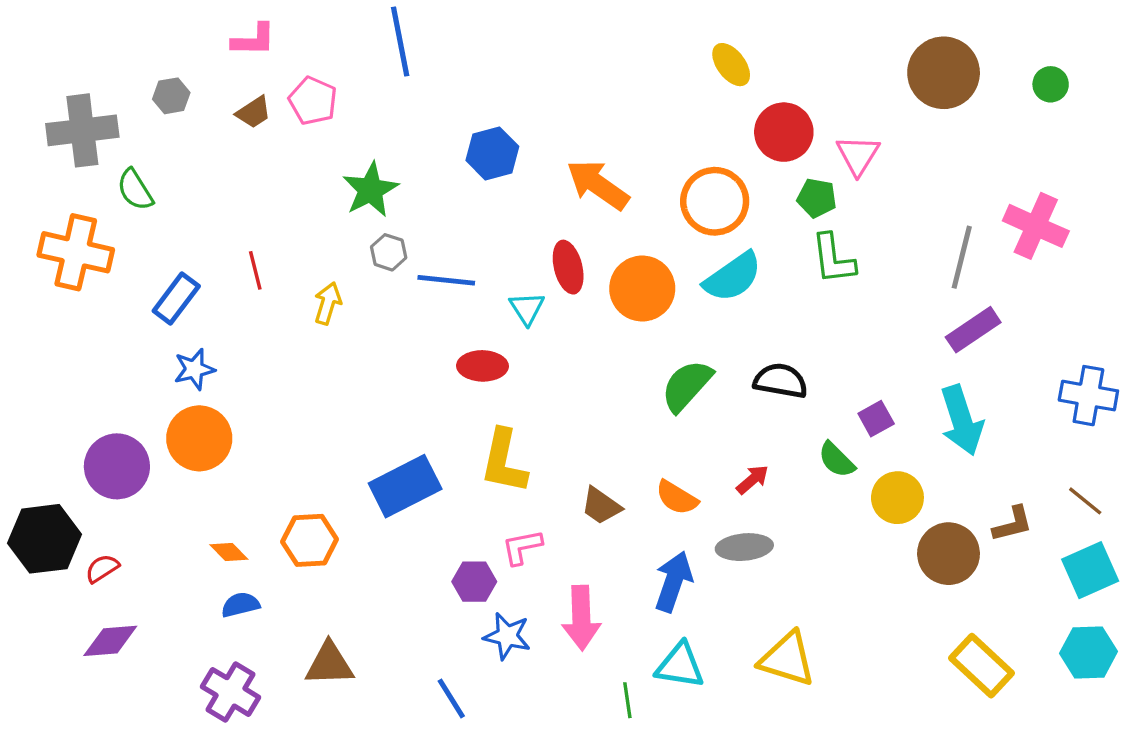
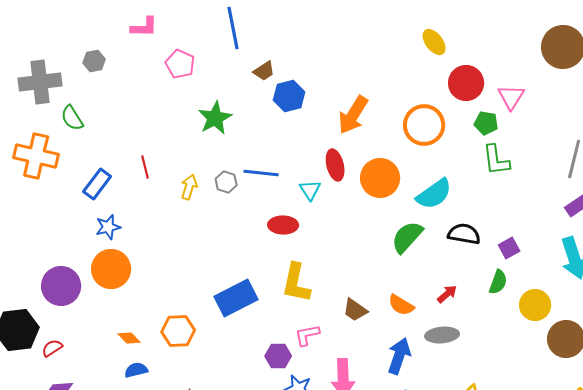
brown trapezoid: (254, 112) -> (264, 71), moved
orange arrow: (598, 185) -> (353, 115), turned -93
gray hexagon: (389, 252) -> (226, 182), moved
cyan semicircle: (733, 277) -> (434, 194), moved
purple square: (876, 419) -> (509, 248), moved
green semicircle: (837, 460) -> (498, 282), turned -115

